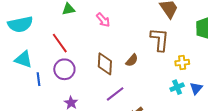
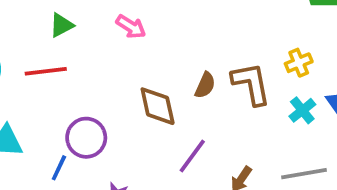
brown L-shape: (160, 40) -> (251, 84), moved
red line: (60, 43) -> (46, 71), moved, turned -45
blue line: (38, 79) -> (59, 168), moved, turned 48

